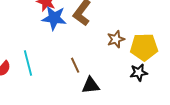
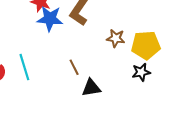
brown star: (116, 39) -> (116, 38), turned 30

